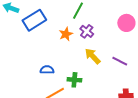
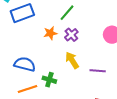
purple line: (120, 61) -> (98, 71), turned -35
blue semicircle: (47, 70) -> (25, 64), size x1.5

